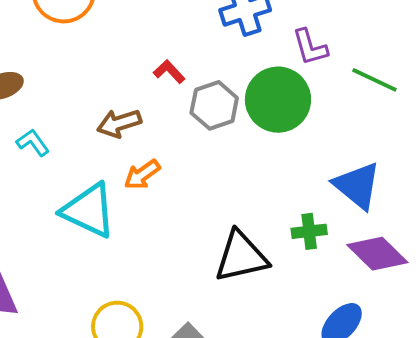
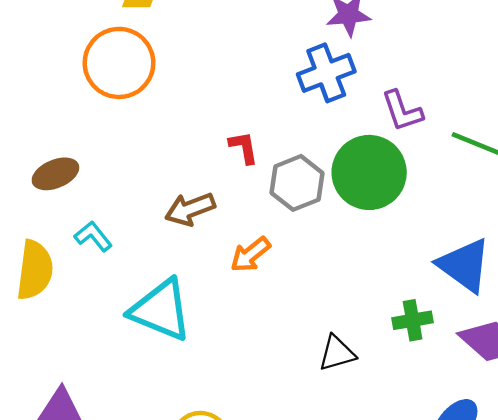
red L-shape: (169, 72) -> (244, 147), turned 36
orange arrow: (142, 175) -> (250, 255), moved
black triangle: (241, 257) -> (337, 353), size x0.6

